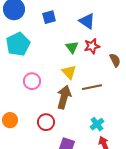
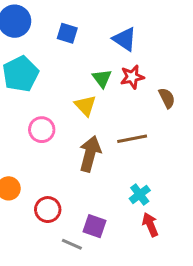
blue square: (49, 17) -> (67, 33), turned 32
yellow triangle: (69, 72) -> (85, 106), moved
red circle: (46, 122) -> (48, 210), moved

